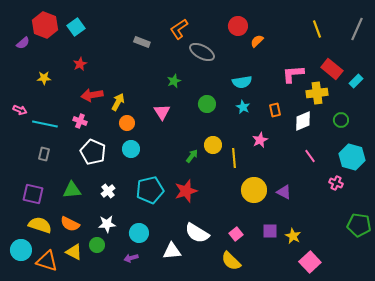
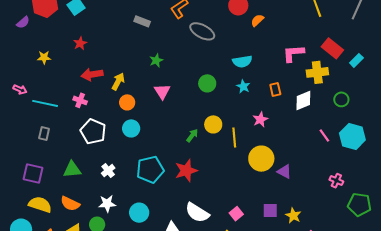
green star: (174, 81) -> (156, 60), moved
pink line: (310, 156) -> (324, 136), moved
pink cross: (336, 183) -> (336, 181), moved
yellow circle: (254, 190) -> (261, 159), moved

